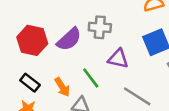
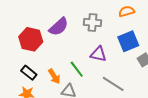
gray cross: (100, 27) -> (92, 23), moved
purple semicircle: (69, 39) -> (59, 27), moved

